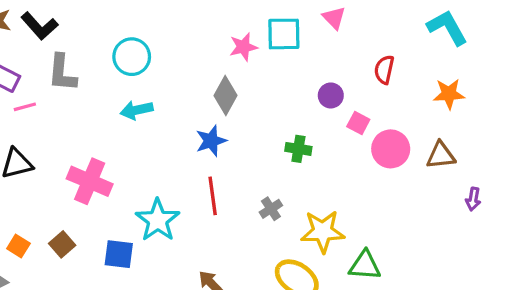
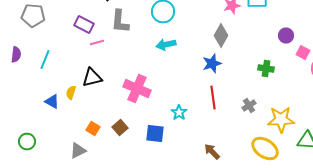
cyan star: (158, 220) -> (179, 112), size x0.6

